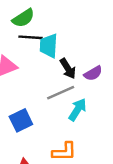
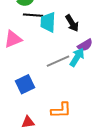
black arrow: (68, 69) -> (72, 23), moved
cyan arrow: (77, 109) -> (77, 57), moved

